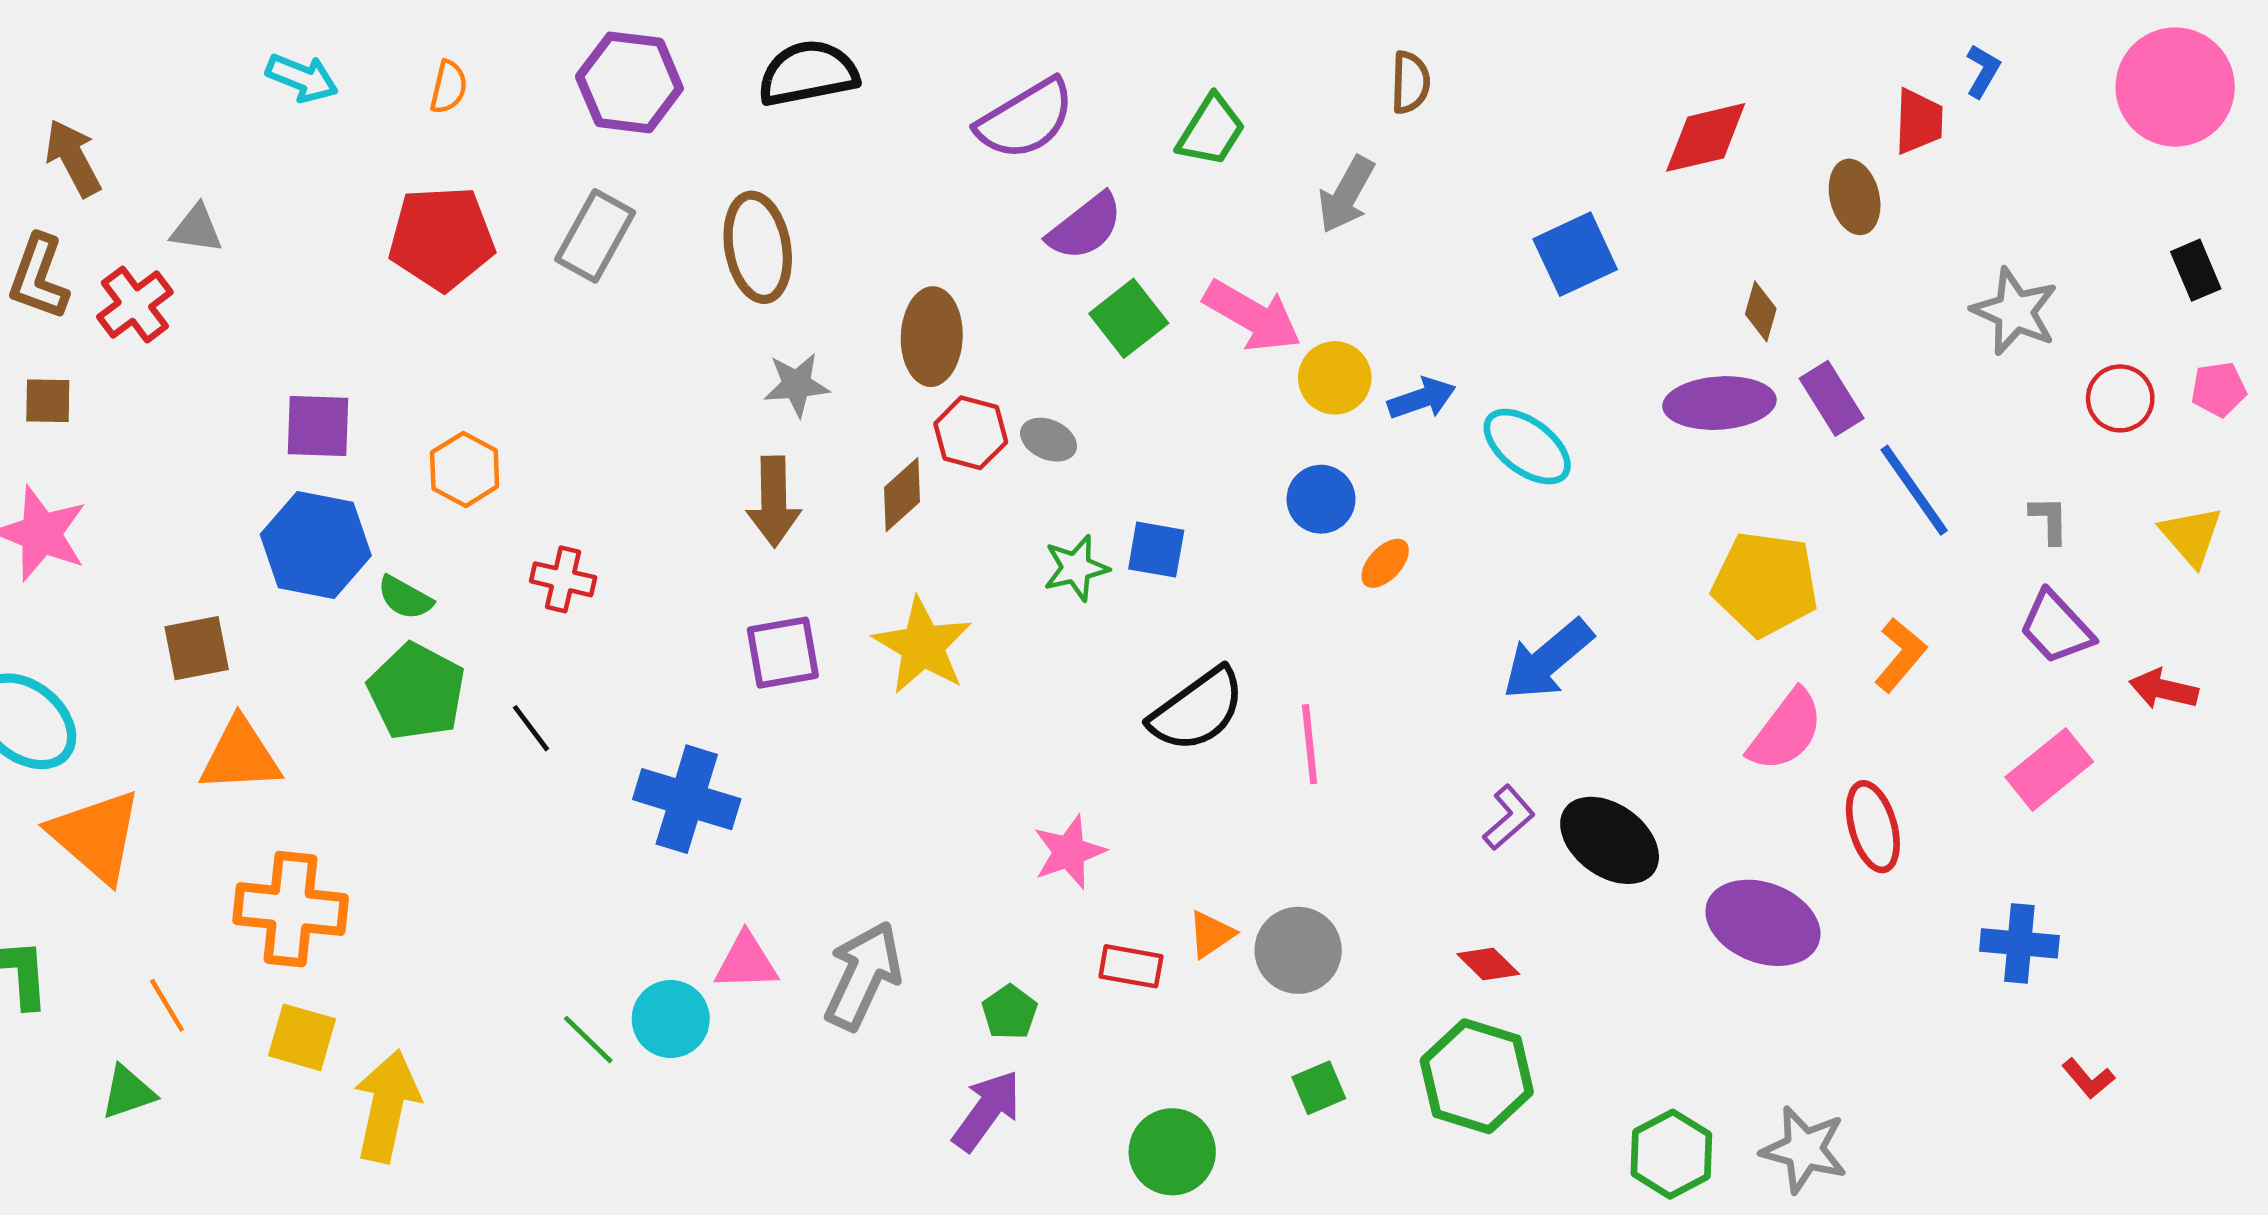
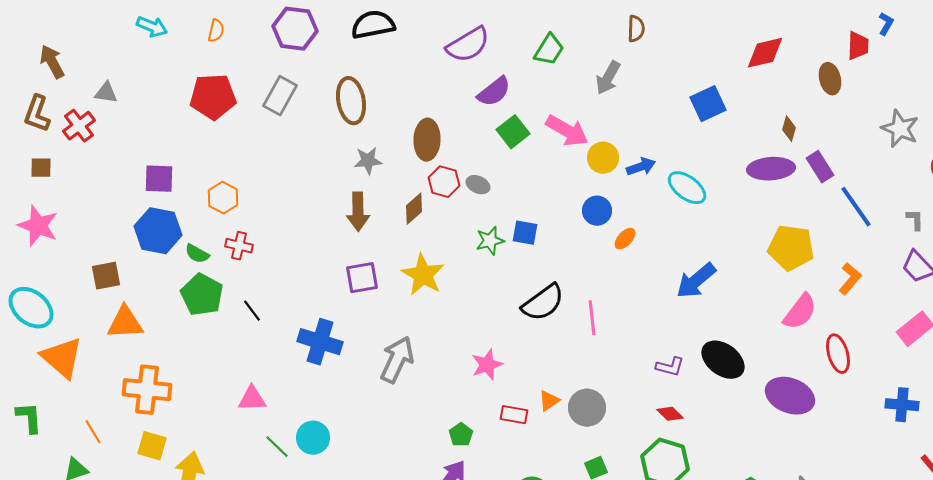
red cross: (563, 579) -> (239, 246), moved
purple L-shape: (1509, 817) -> (670, 367), moved, turned 56
pink triangle: (746, 962) -> (252, 399), moved
gray arrow: (863, 975) -> (397, 360), moved

